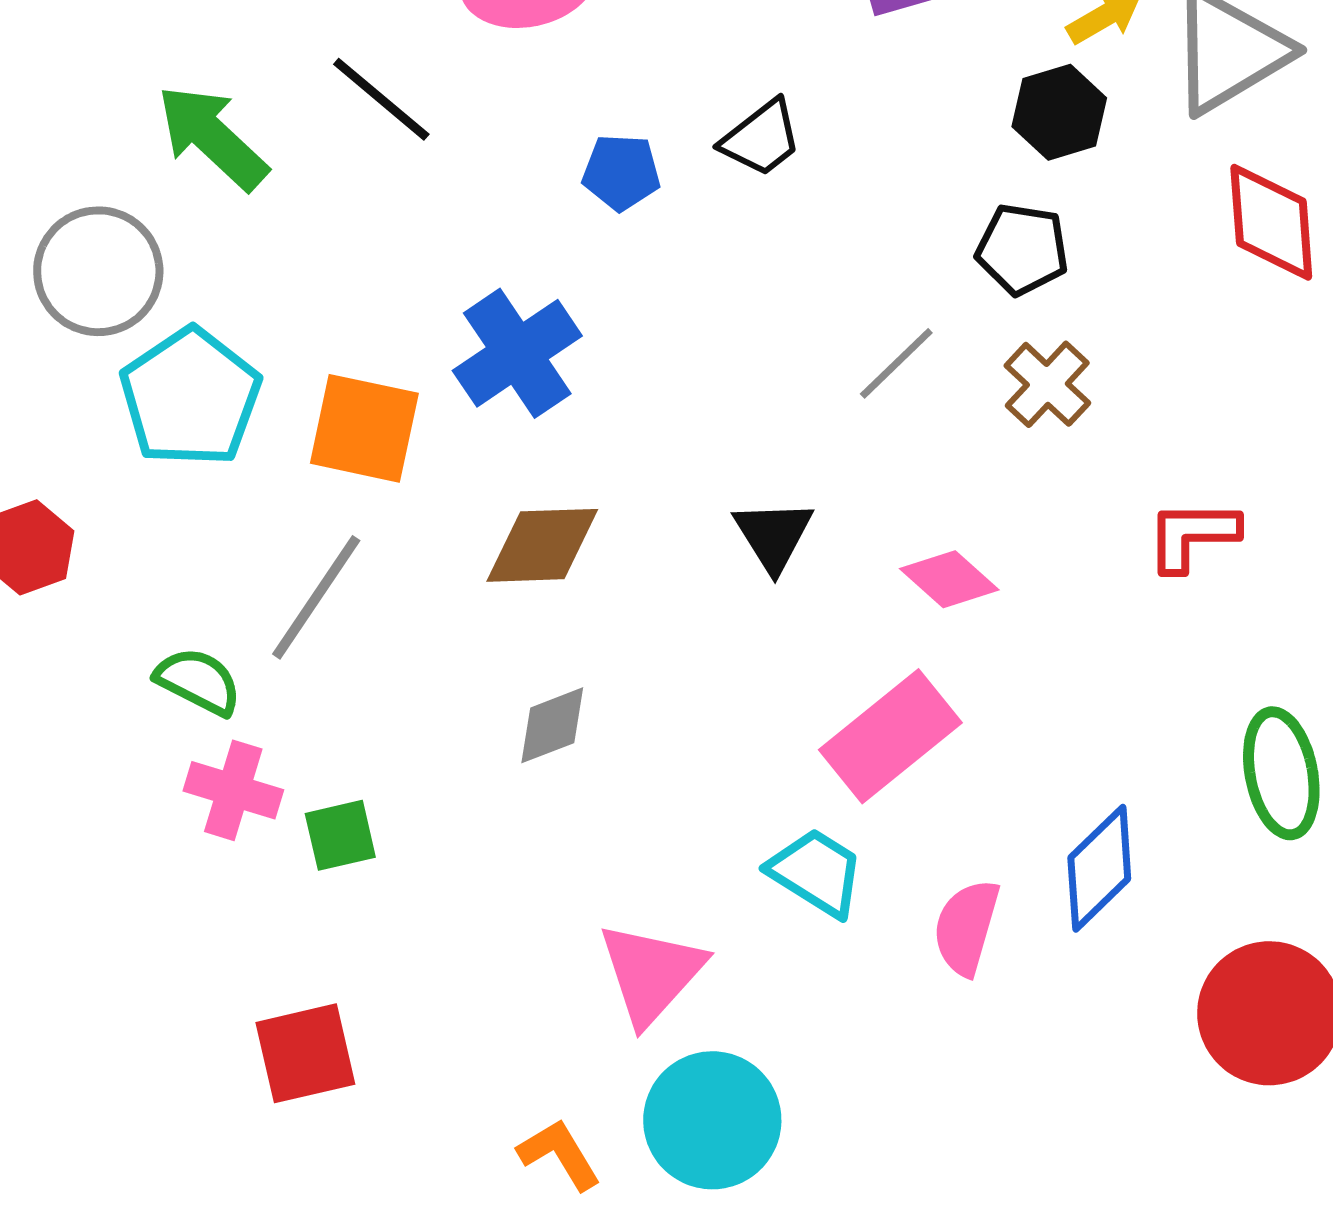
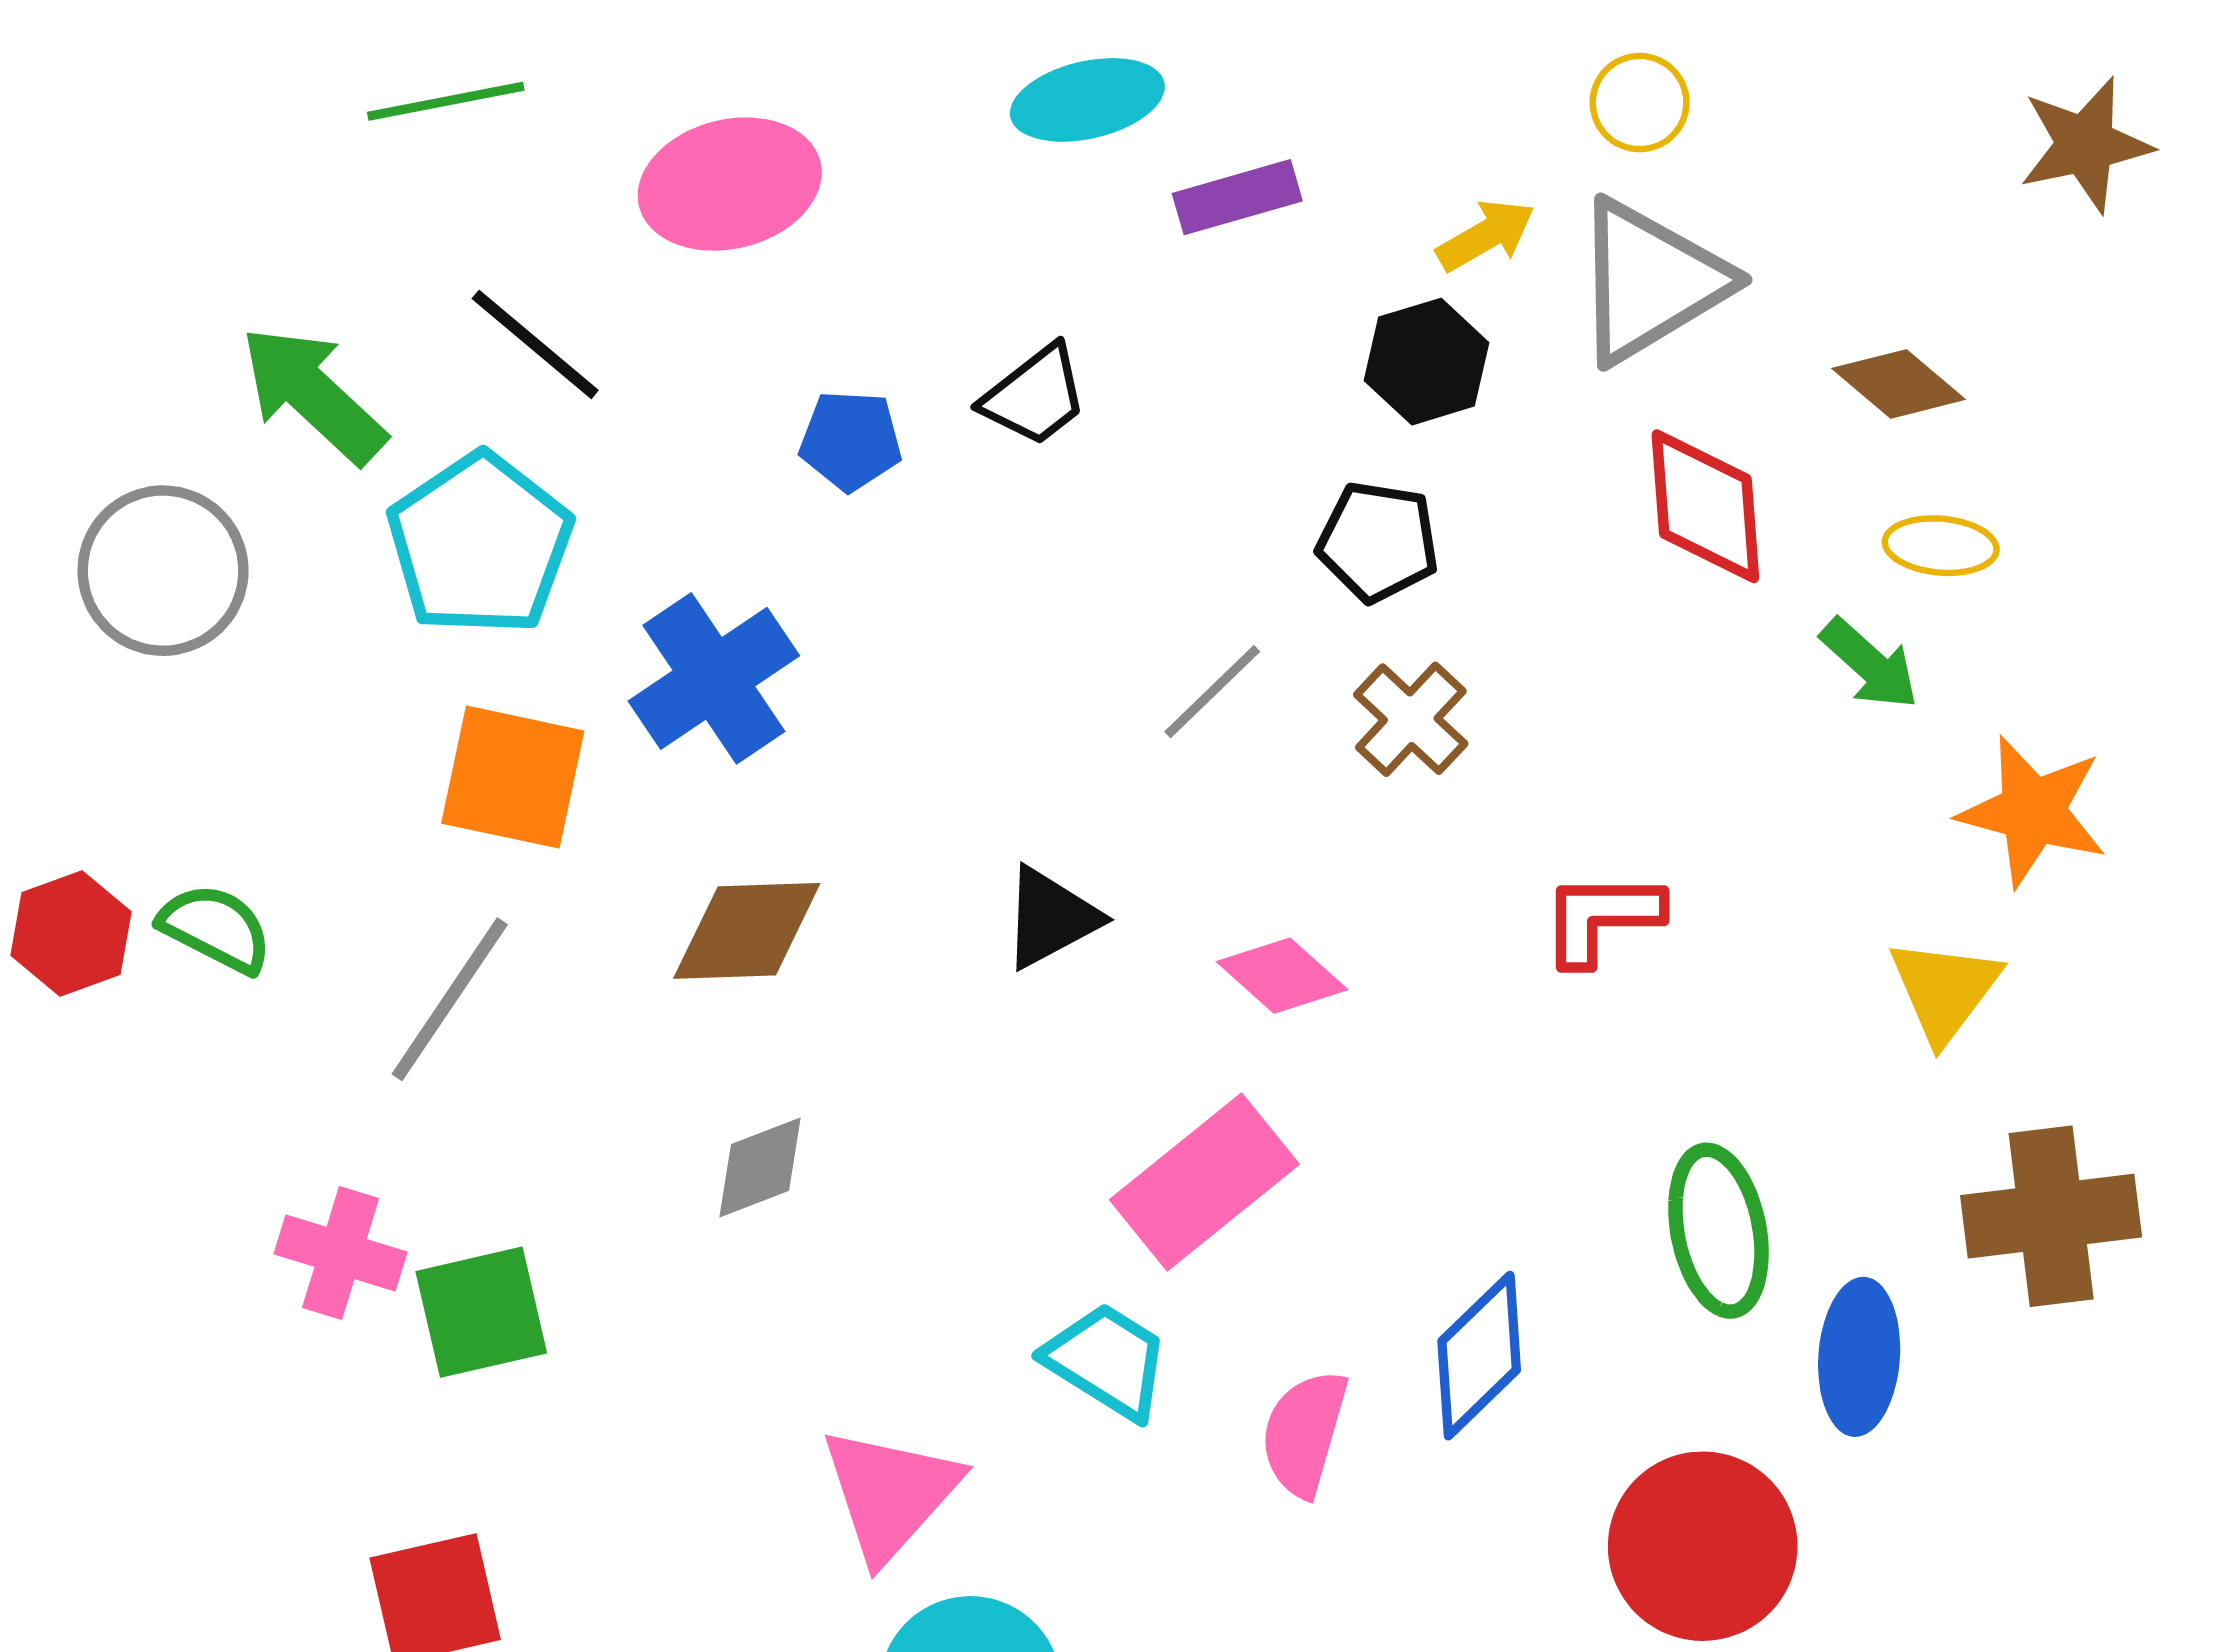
cyan pentagon: (190, 397) -> (480, 544), moved
black triangle: (773, 535) -> (1051, 918), turned 34
green semicircle: (198, 681) -> (216, 928), moved
green square: (340, 835) -> (481, 1312), size x1.4

